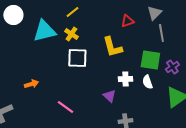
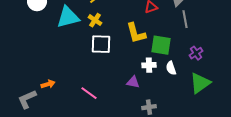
green square: (150, 60) -> (161, 45), moved
orange arrow: (31, 84) -> (48, 84), moved
purple triangle: (109, 96) -> (133, 82), turned -32

